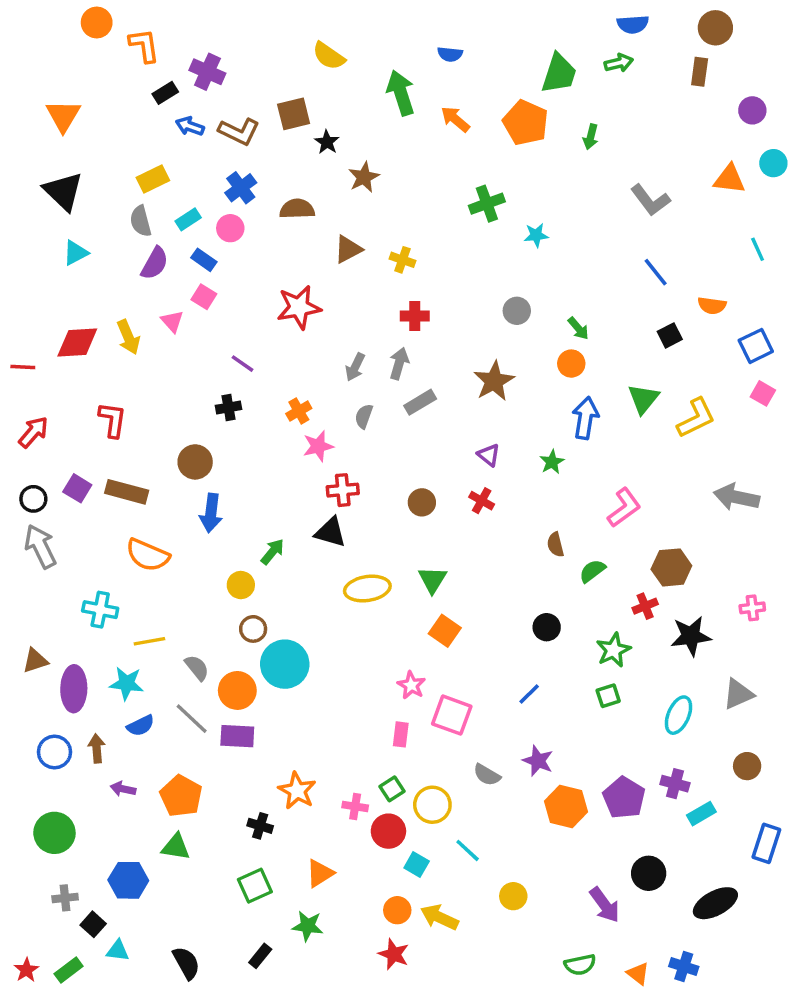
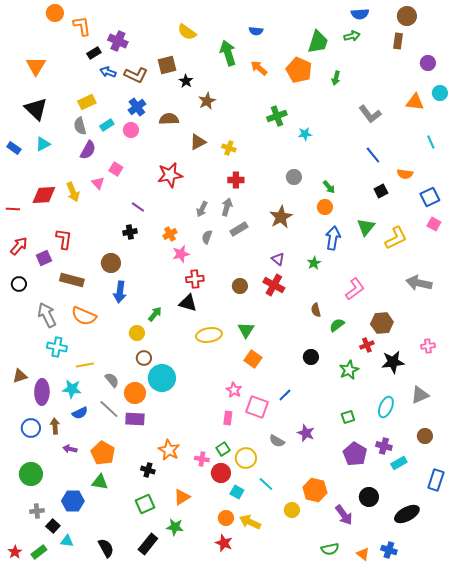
blue rectangle: (204, 260) -> (14, 148), moved
purple square: (77, 488) -> (44, 258), moved, turned 35
red cross: (482, 501) -> (274, 285), size x1.5
gray arrow: (40, 546) -> (47, 315), moved
blue line: (529, 694) -> (285, 395), moved
green square: (608, 696) -> (348, 417), moved
orange hexagon: (566, 806) -> (315, 490), moved
black rectangle: (260, 956) -> (148, 544), size x1.5

